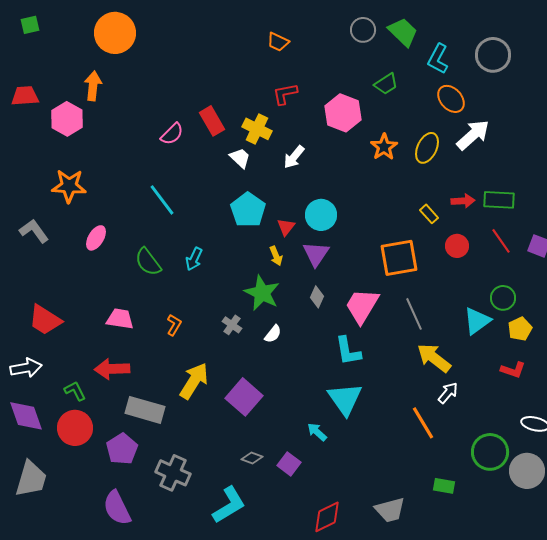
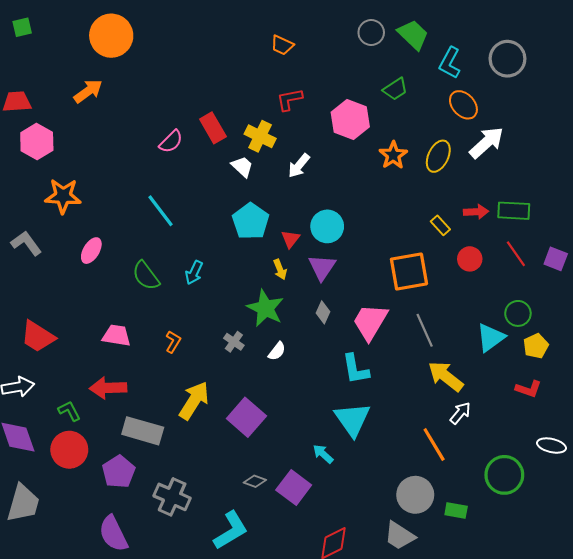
orange arrow: (93, 86) -> (88, 91), turned 48
pink hexagon: (67, 119) -> (37, 142), moved
purple square: (289, 464) -> (294, 487), size x1.4
gray circle: (527, 471) -> (415, 495), moved
gray trapezoid: (390, 510) -> (400, 536), turned 48

